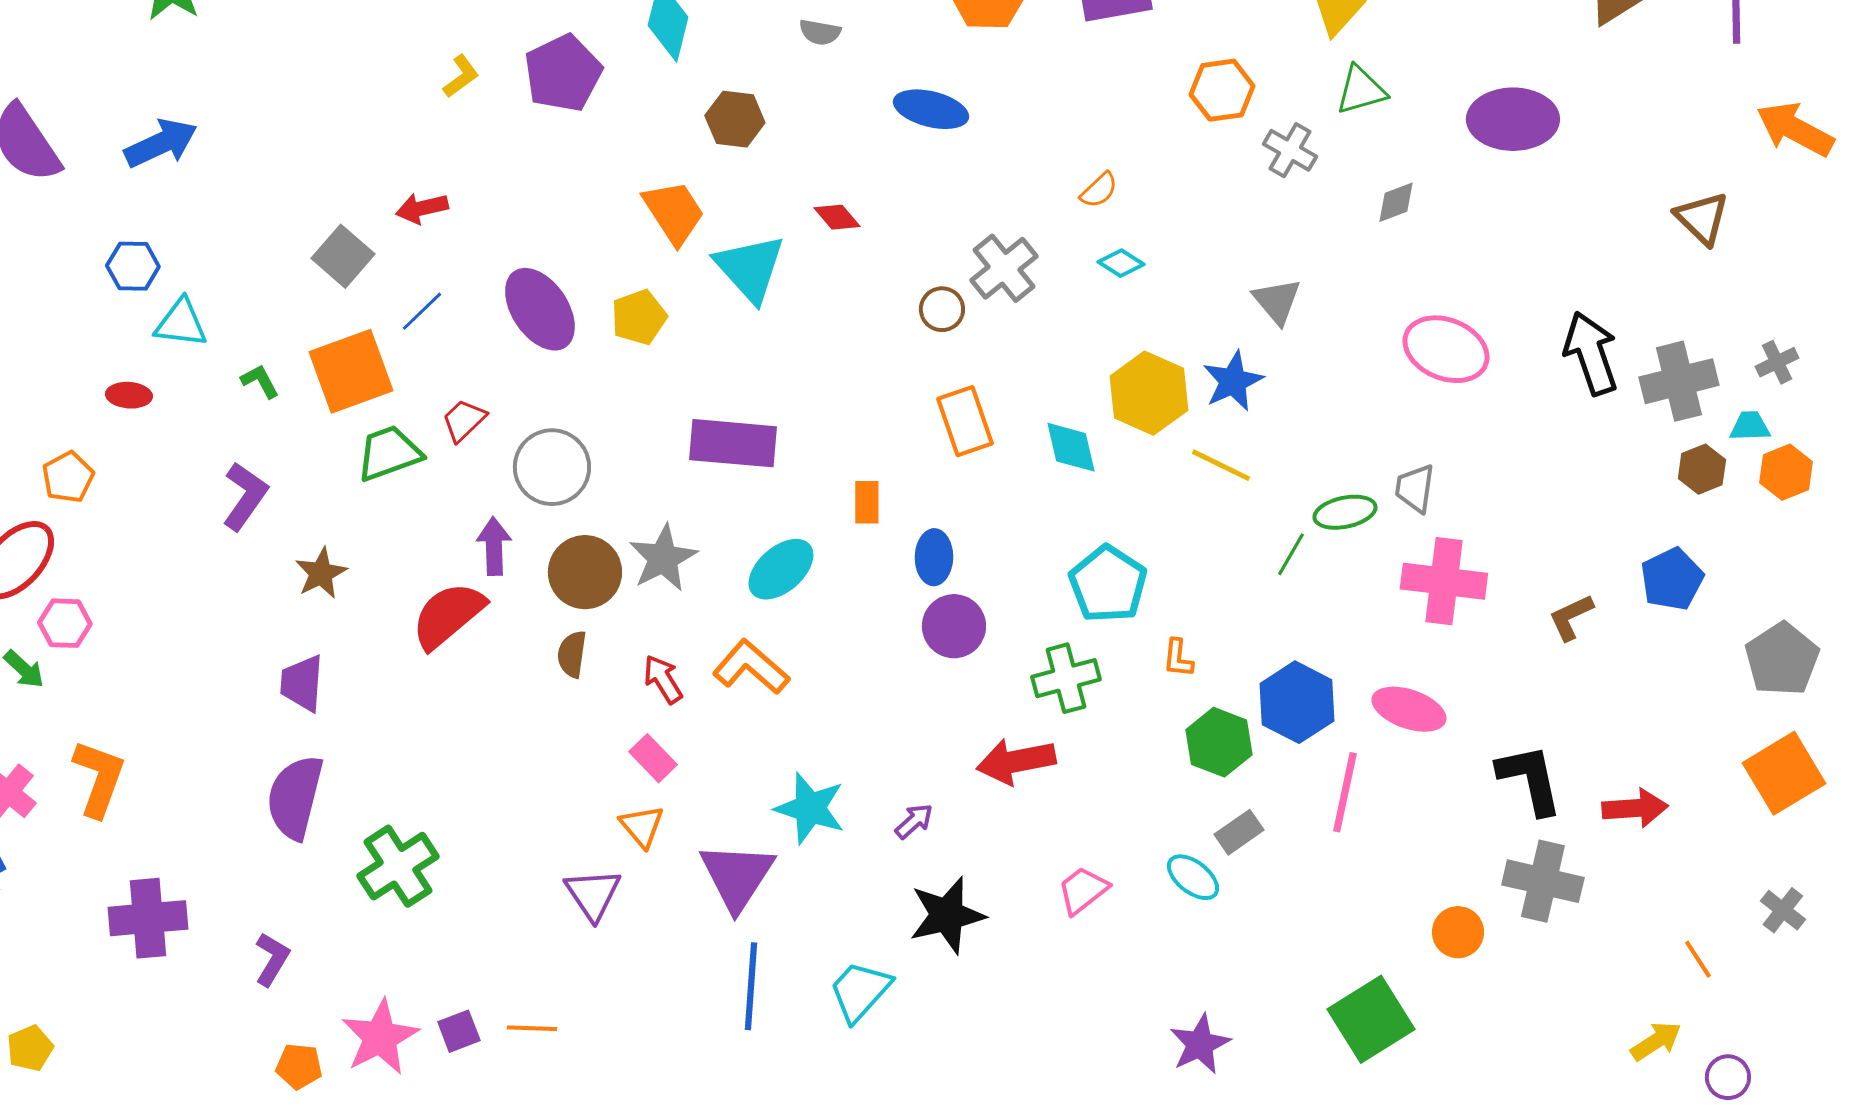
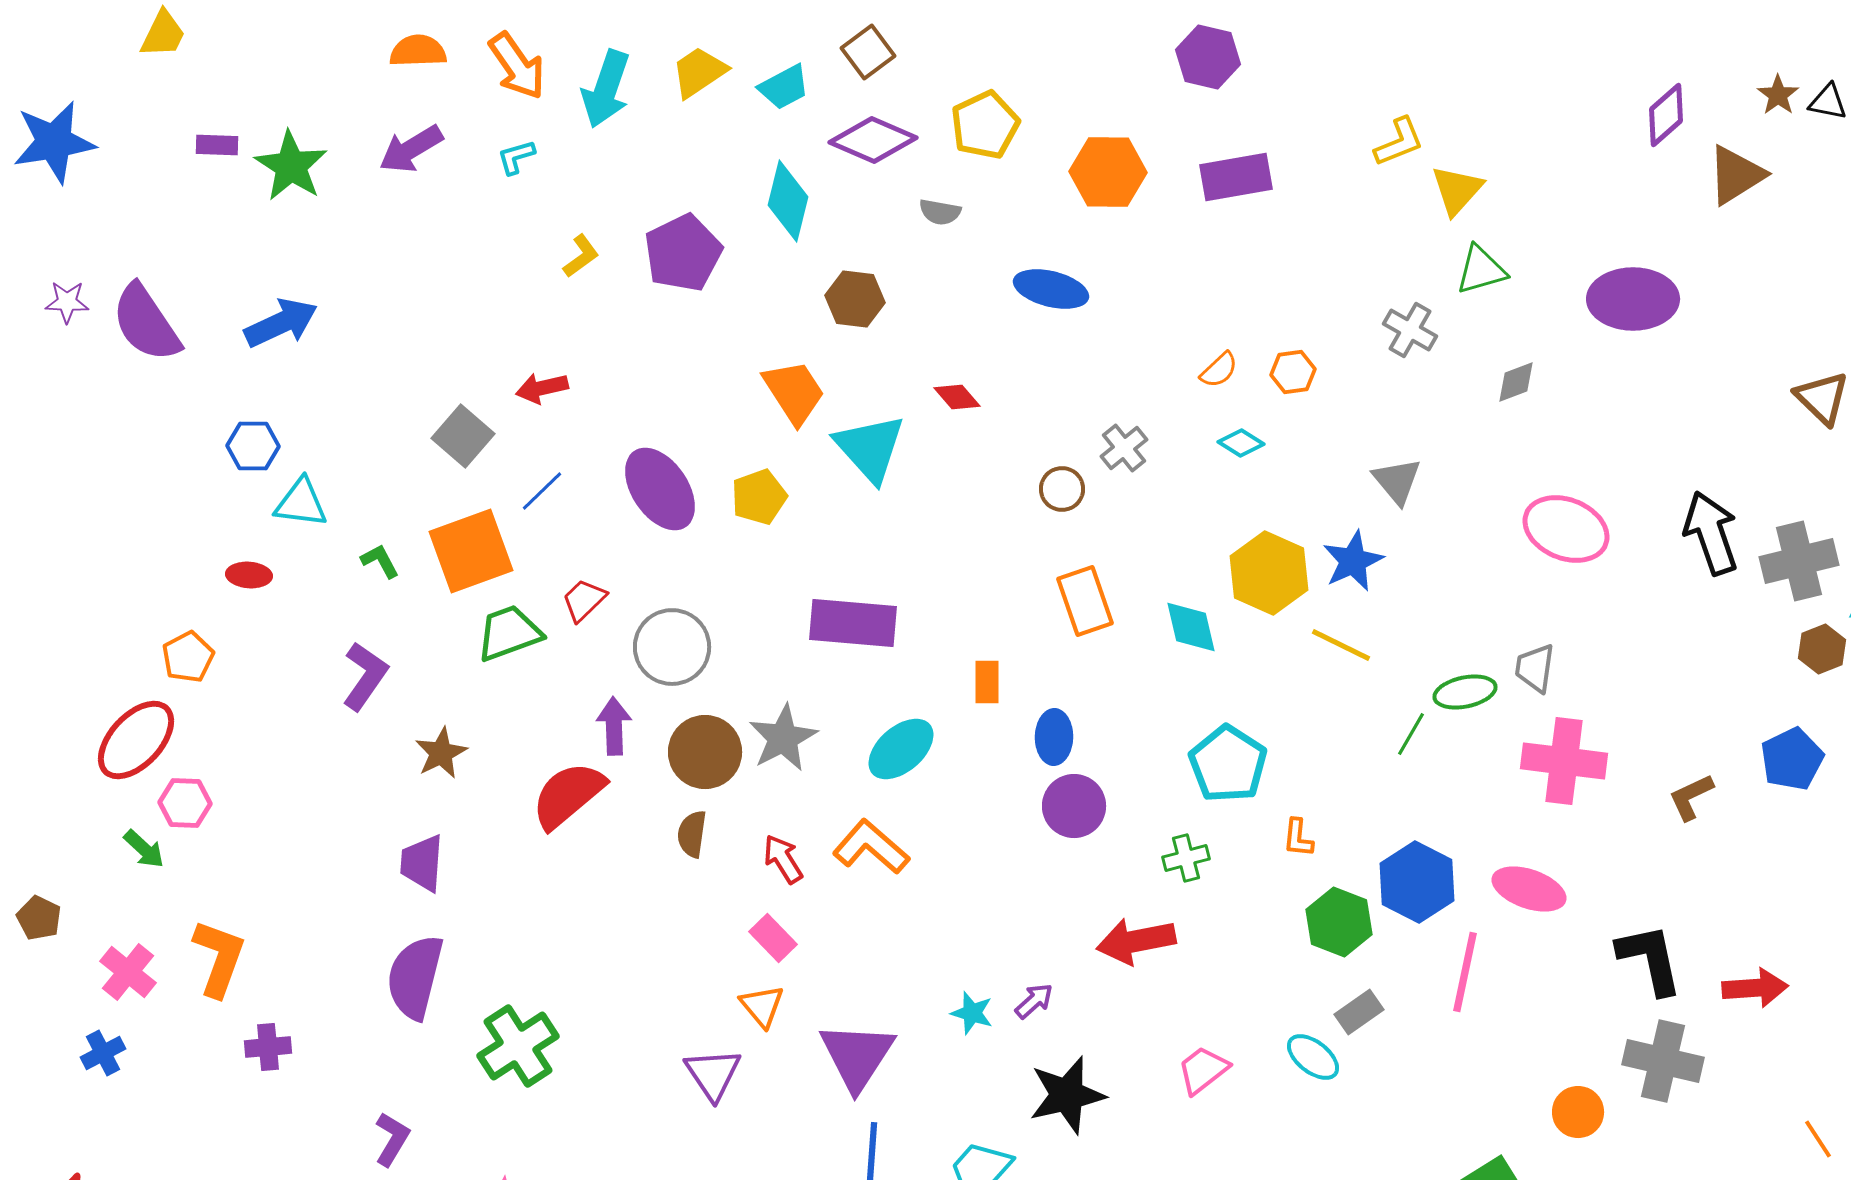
orange hexagon: (1222, 90) -> (1293, 372), moved, size x0.7
gray cross: (1004, 268) -> (1124, 448), size x0.7
green cross: (1066, 678) -> (1186, 858), size x0.7
cyan star: (810, 808) -> (972, 1013), moved, size x0.6
purple cross: (148, 918) -> (268, 1047), moved, size x0.6

